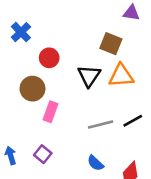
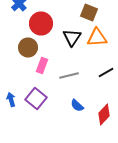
red circle: (49, 58) -> (41, 24), size x1.5
gray line: (101, 125) -> (69, 76), moved
purple square: (43, 154) -> (36, 98), size x1.5

